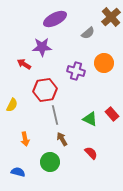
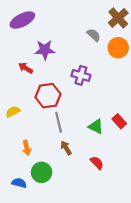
purple ellipse: (55, 19) -> (22, 20), moved
gray semicircle: (88, 33) -> (94, 35), turned -96
orange circle: (104, 63) -> (118, 48), moved
yellow semicircle: (12, 105) -> (13, 112), turned -144
green circle: (50, 162) -> (42, 172), moved

